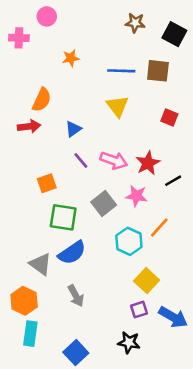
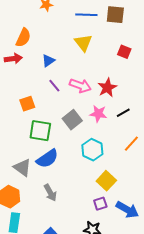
black line: (173, 181) -> (123, 113), moved
orange line: (159, 227) -> (131, 144), moved

